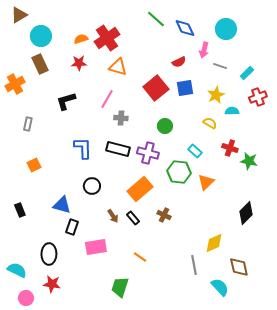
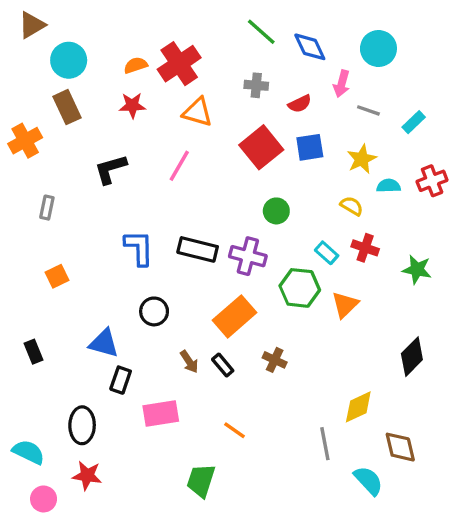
red cross: (258, 97) -> (432, 181), moved
gray cross: (121, 118) -> (256, 85), moved
red cross: (230, 148) -> (365, 248), moved

